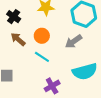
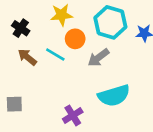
orange circle: (42, 36) -> (75, 39), moved
cyan line: (42, 57) -> (55, 54), moved

